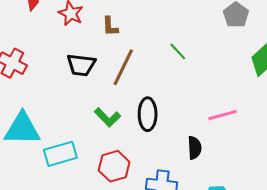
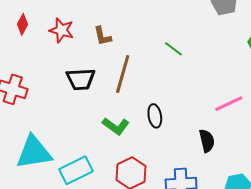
black ellipse: (148, 114) -> (155, 116), size x0.7

